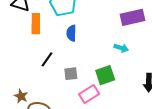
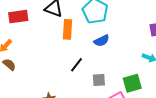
blue semicircle: (71, 33) -> (102, 41), turned -119

